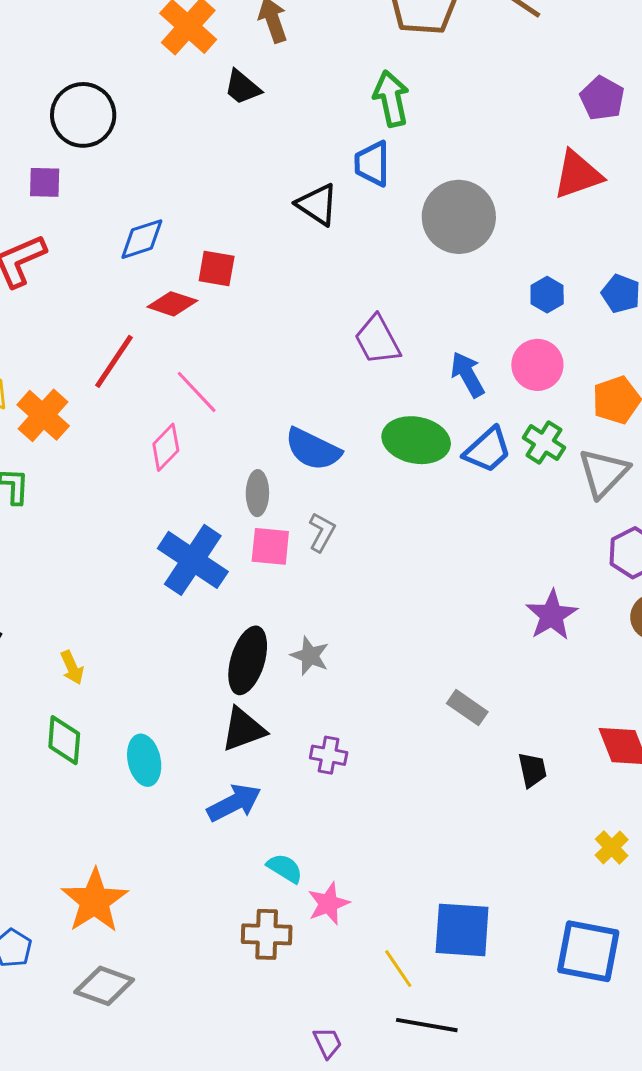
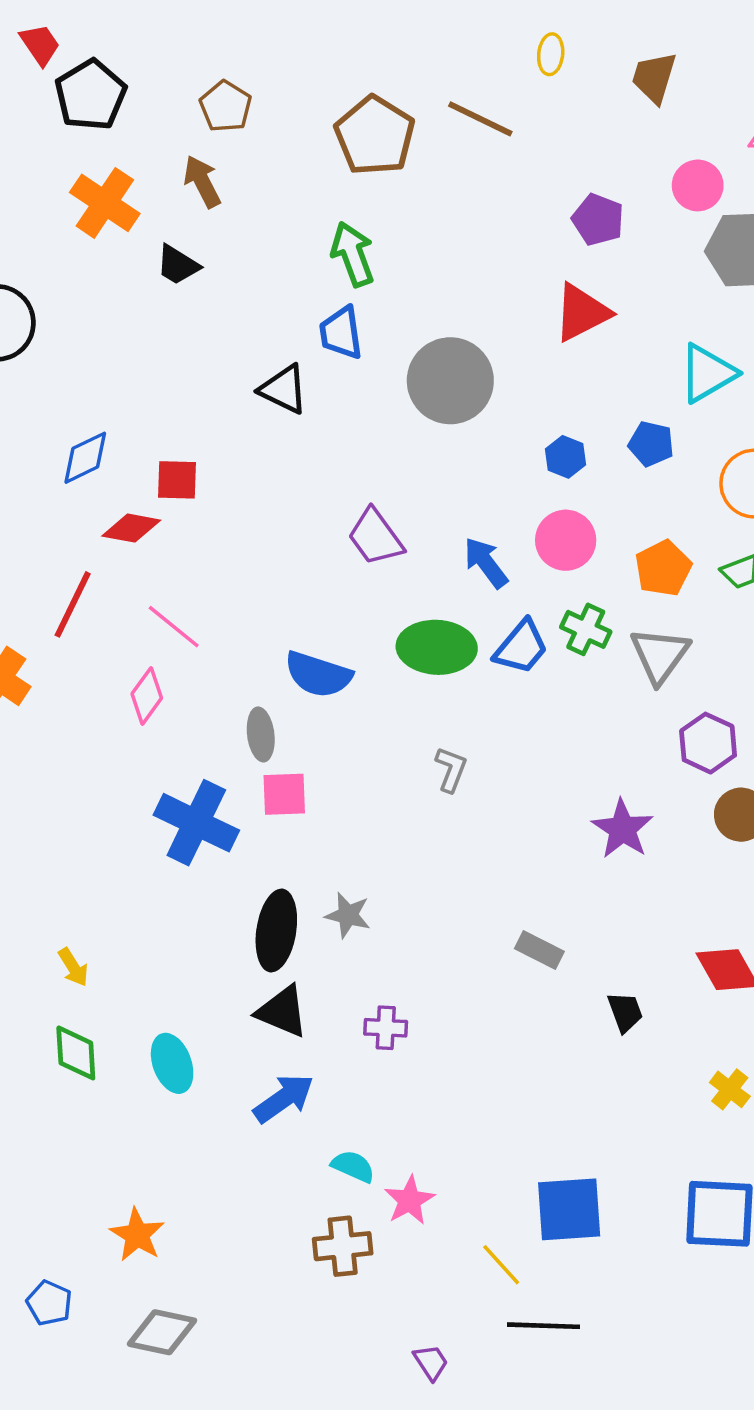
gray L-shape: (322, 532) -> (451, 769), moved
black triangle: (243, 729) -> (282, 1011), turned 51
orange star: (95, 901) -> (137, 1235), size x0.7

